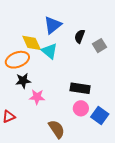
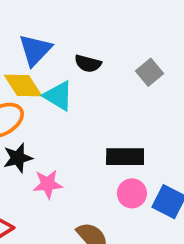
blue triangle: (53, 25) -> (35, 50), moved
black semicircle: (80, 36) -> (88, 64), moved, turned -88

